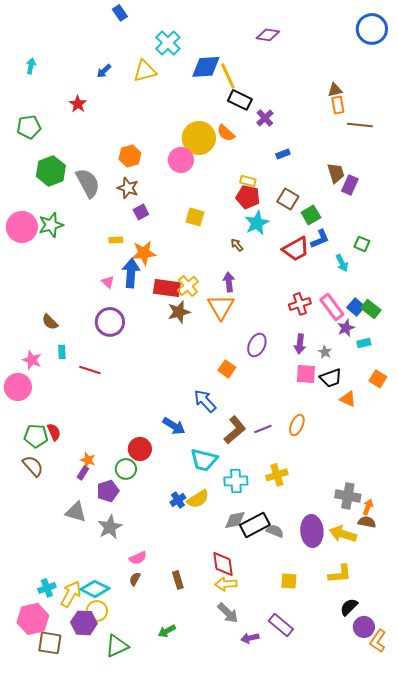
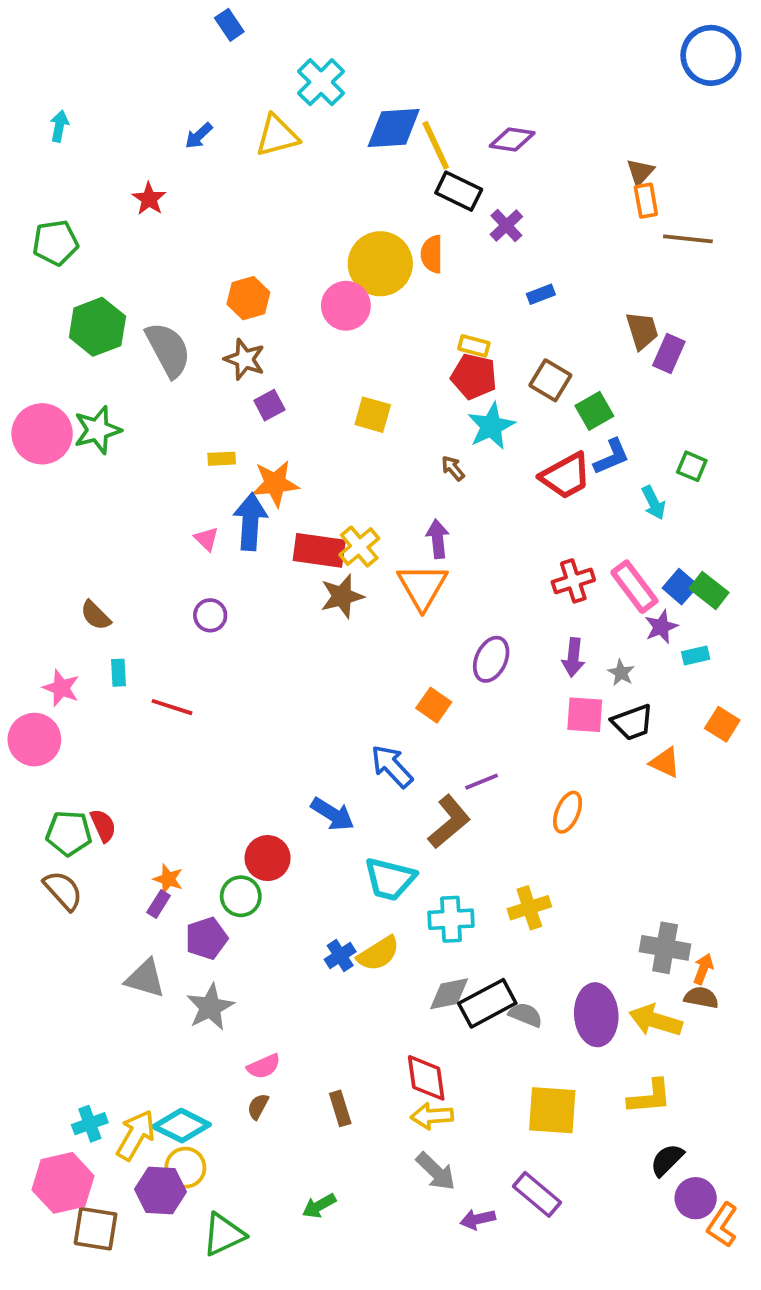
purple diamond: (268, 35) -> (512, 140), moved
brown triangle: (335, 90) -> (640, 172), turned -35
orange semicircle: (226, 133) -> (432, 254), turned 48
purple circle: (110, 322) -> (210, 615), size x0.6
purple line: (263, 429) -> (482, 782), moved
yellow square: (289, 581) -> (552, 1110), size x1.6

